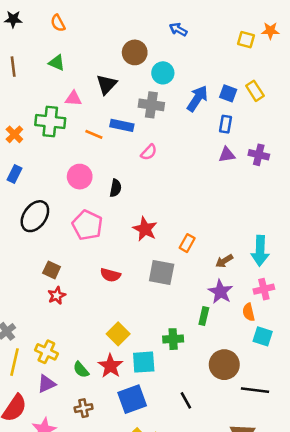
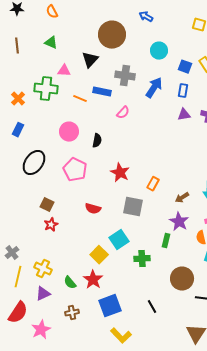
brown circle: (135, 52) -> (112, 35), size x1.4
cyan circle: (163, 73) -> (159, 51), moved
blue arrow: (197, 99) -> (154, 88), moved
cyan square: (144, 362) -> (119, 240), moved, turned -30

